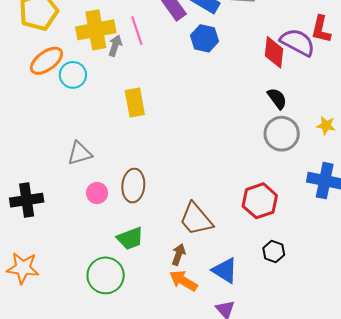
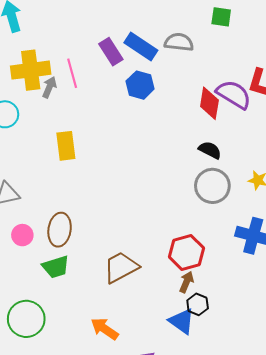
black semicircle: (277, 98) -> (210, 150), turned -30
brown trapezoid: (196, 219) -> (121, 267), turned 99
green trapezoid: (130, 238) -> (56, 267), moved
brown arrow: (178, 254) -> (187, 282), moved
blue triangle: (225, 270) -> (182, 321), moved

